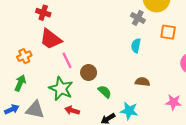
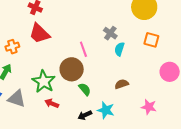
gray cross: (138, 18) -> (110, 33), moved
pink line: (67, 60) -> (83, 49), moved
brown circle: (89, 73) -> (72, 69), size x1.5
brown semicircle: (142, 82) -> (122, 84), turned -32

